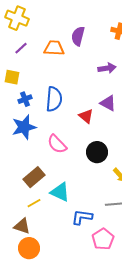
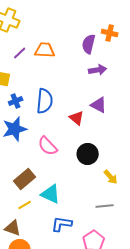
purple semicircle: (78, 36) -> (89, 44), moved
purple line: (21, 48) -> (20, 53), moved
blue L-shape: (82, 217) -> (62, 224), moved

